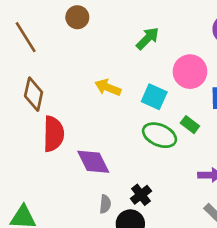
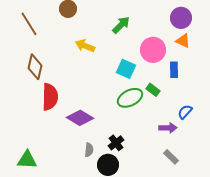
yellow arrow: (108, 87) -> (85, 46), moved
green ellipse: (159, 135) -> (130, 98), turned -50
purple diamond: (93, 162) -> (80, 118), turned -32

